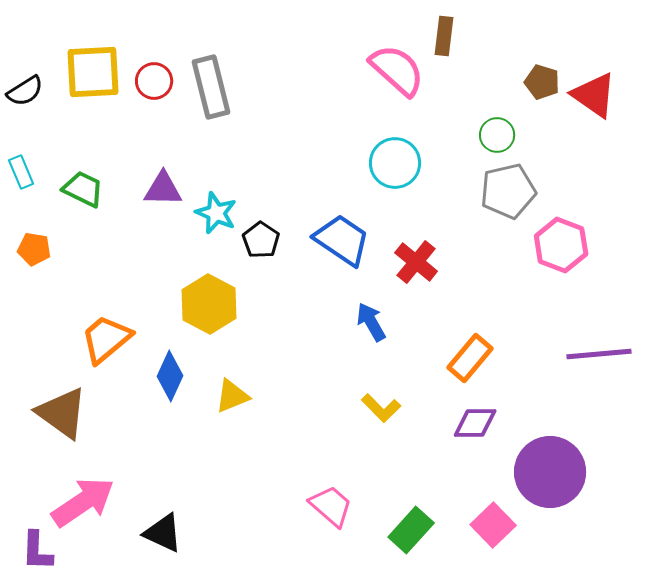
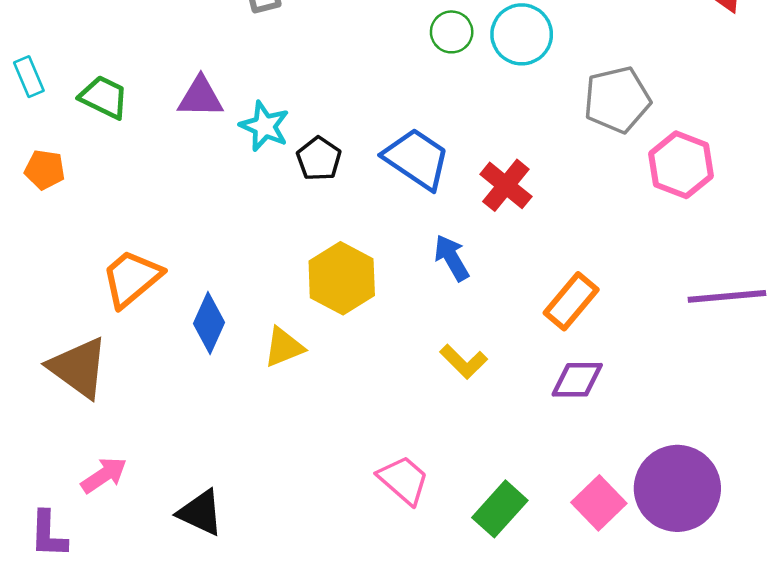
green circle: (497, 135) -> (452, 32), moved
cyan circle: (395, 163) -> (522, 34), moved
yellow hexagon: (209, 304) -> (342, 278), moved
purple circle: (550, 472) -> (677, 488), moved
pink arrow: (83, 502) -> (104, 475), size x0.6

